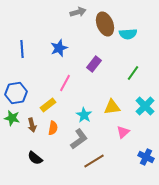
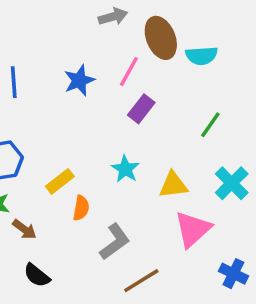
pink line: (65, 83) -> (129, 72), moved
cyan star: (84, 115) -> (125, 169), moved
brown arrow: (32, 125) -> (24, 229), moved, turned -40
orange semicircle: (53, 128) -> (81, 208), moved
pink triangle: (123, 132) -> (193, 229), size x1.6

